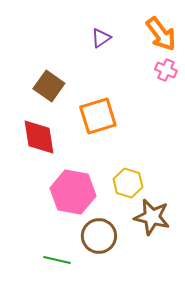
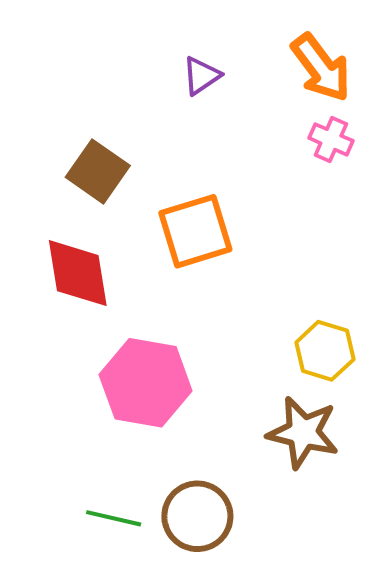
yellow hexagon: (128, 183) -> (325, 351), moved
brown circle: (99, 236) -> (197, 516), moved

